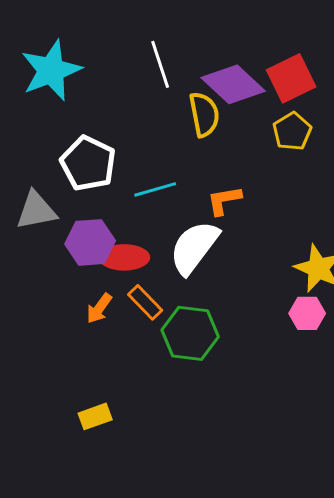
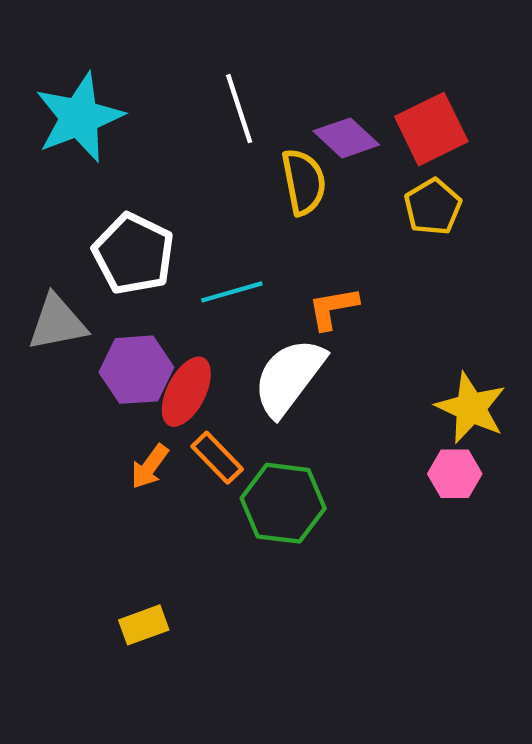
purple diamond: (233, 84) -> (346, 138), size x0.7
red ellipse: (124, 257) -> (186, 392), turned -63

